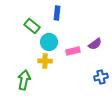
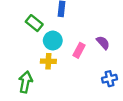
purple semicircle: (95, 44) -> (103, 43), turned -96
pink rectangle: (73, 51) -> (79, 50), turned -48

